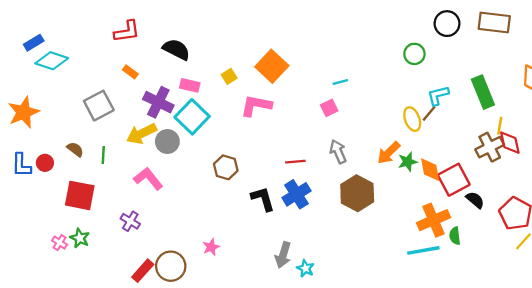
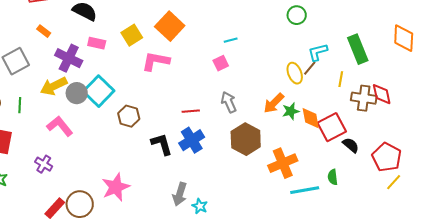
yellow square: (229, 76) -> (132, 35), size x1.5
cyan square: (192, 117) -> (99, 91), moved
yellow line: (500, 126) -> (341, 79), moved
brown cross: (490, 147) -> (364, 98), turned 35
orange cross: (434, 220) -> (283, 163), moved
pink star: (211, 247) -> (116, 187), size x1.8

